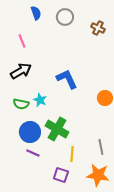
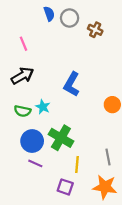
blue semicircle: (36, 13) -> (49, 14), moved
brown cross: (98, 28) -> (95, 30), moved
blue L-shape: (67, 79) -> (72, 84), turned -125

